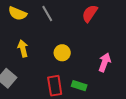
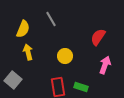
yellow semicircle: (18, 13) -> (23, 29), moved, turned -90
red semicircle: (90, 13) -> (98, 37), moved

